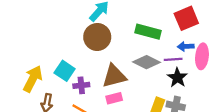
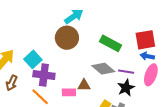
blue arrow: (186, 46) -> (147, 56), moved
brown triangle: (114, 76) -> (84, 85), moved, size x0.6
purple cross: (81, 85) -> (44, 75), size x1.5

